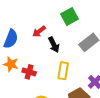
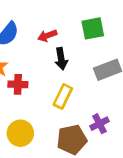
red cross: (29, 72) -> (18, 84), turned -32

